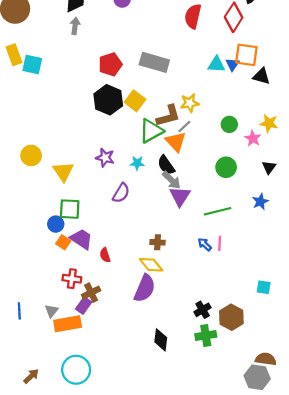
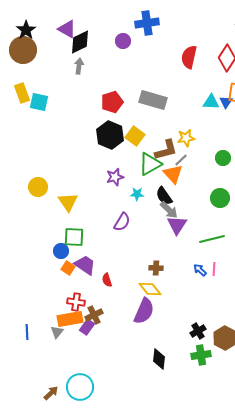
purple star: (105, 158) -> (115, 177), moved, turned -30
orange rectangle: (68, 324) -> (70, 319), moved
brown arrow: (31, 376) -> (51, 393), moved

